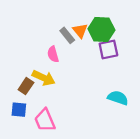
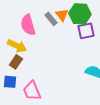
pink semicircle: (53, 54) -> (28, 25), moved, size x1.5
yellow arrow: (44, 78) -> (17, 46), moved

